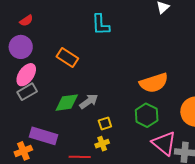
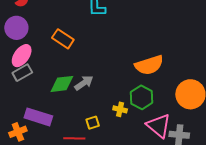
yellow square: (105, 124) -> (93, 123), moved
yellow cross: (102, 144) -> (120, 109), moved, turned 32

